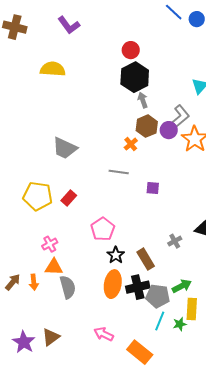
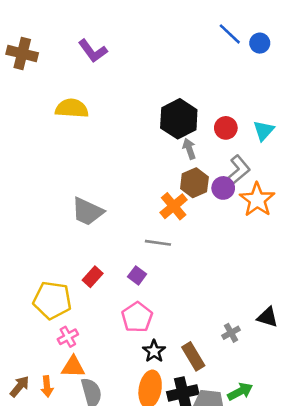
red circle: (131, 50) -> (226, 128), moved
orange cross: (131, 144) -> (174, 206), size x1.5
purple square: (153, 188) -> (137, 275), moved, turned 32
yellow pentagon: (38, 196) -> (52, 300), moved

